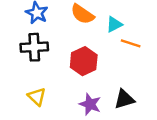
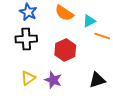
yellow triangle: (37, 97) -> (28, 78), turned 42
purple star: (90, 104) -> (53, 80), moved

